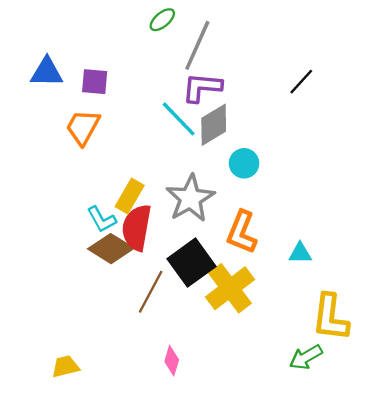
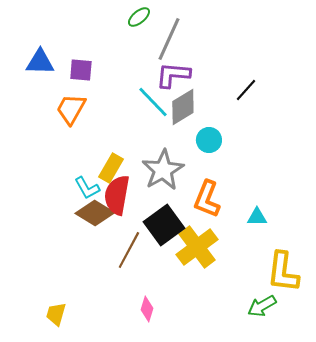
black line: (301, 82) -> (246, 90), moved
yellow trapezoid: (65, 366) -> (56, 314), turned -60

